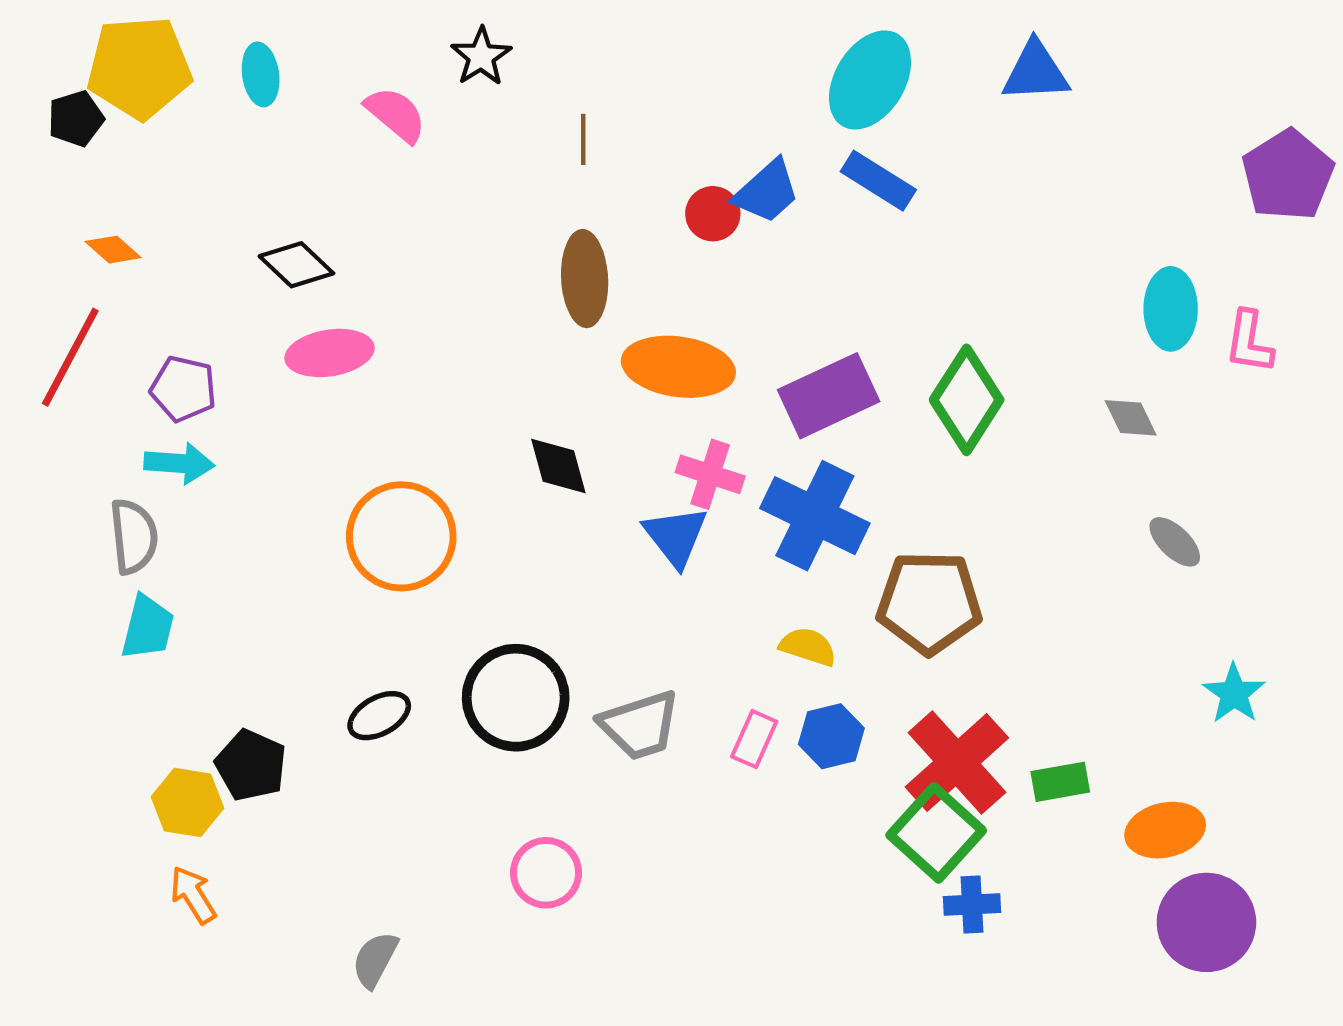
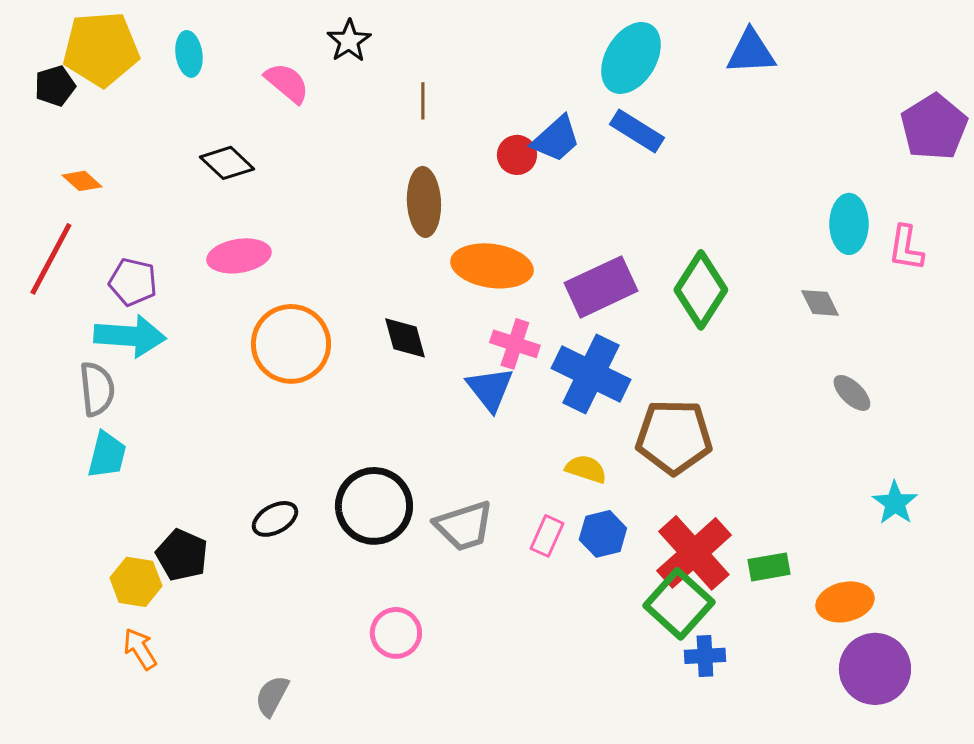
black diamond: (296, 265) -> (227, 163), moved
cyan arrow: (179, 463) -> (130, 336), size x1.4
orange circle: (401, 536) -> (291, 344), moved

